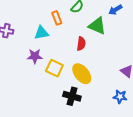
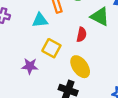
purple star: (35, 56) -> (30, 66), moved
yellow square: (54, 68) -> (51, 48), moved

